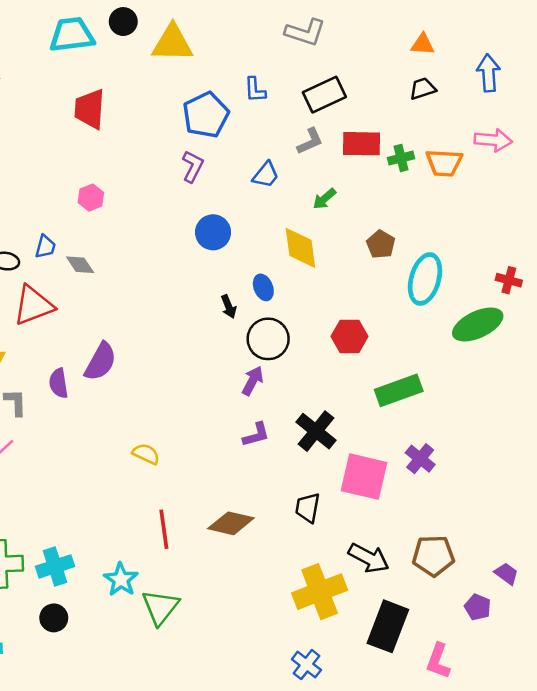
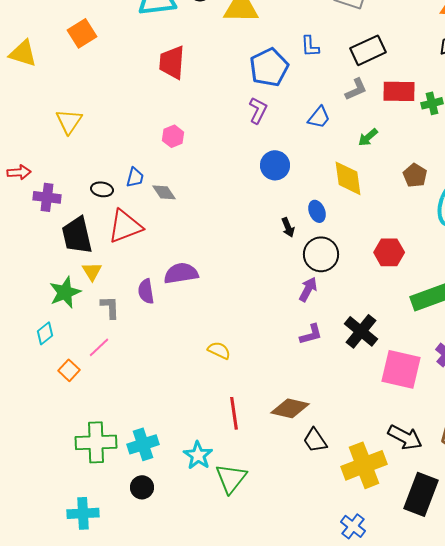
purple semicircle: (100, 362) -> (181, 273), turned -128
black trapezoid: (308, 508) -> (315, 440), moved, turned -44

